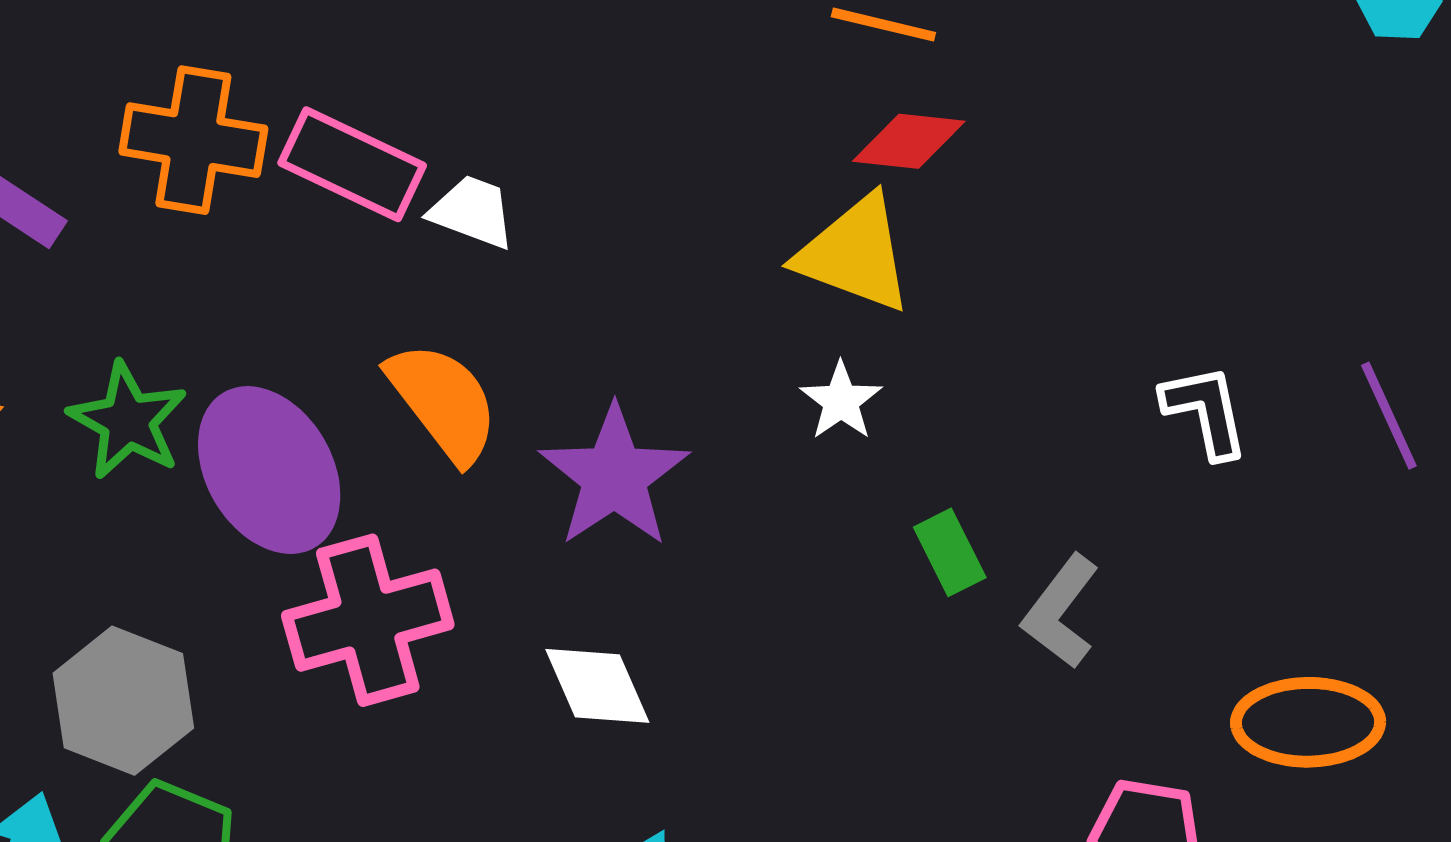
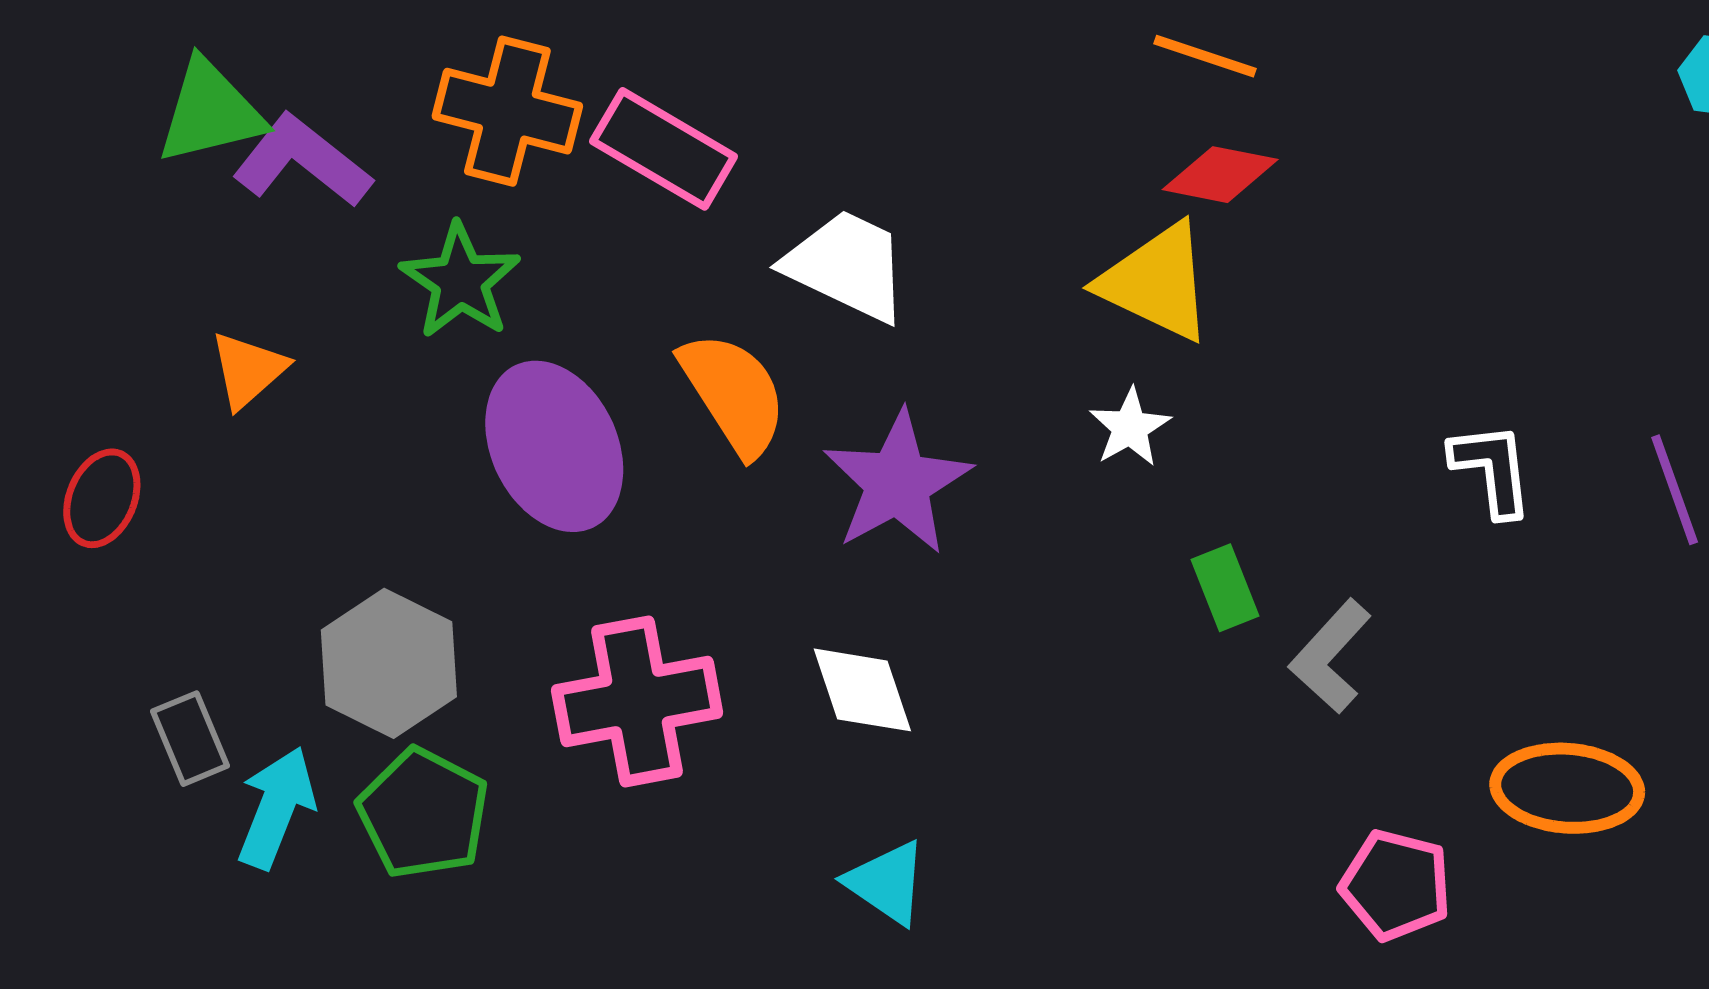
white trapezoid: (472, 212) -> (847, 265), moved, size x1.5
green star: (128, 421) -> (460, 281), moved
pink cross: (368, 620) -> (637, 701), moved

